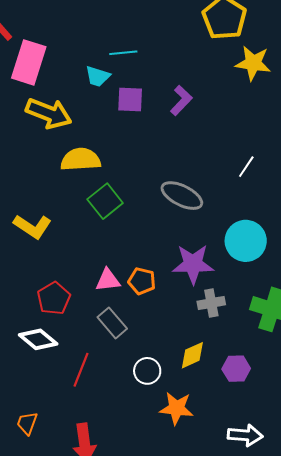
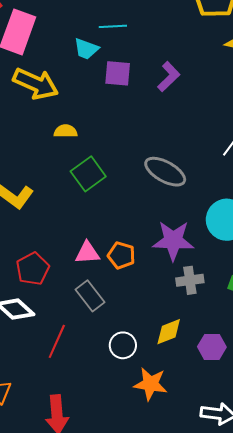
yellow semicircle: (81, 160) -> (66, 131), size x0.6

